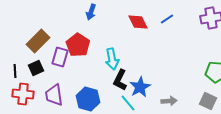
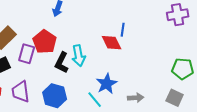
blue line: (167, 19) -> (123, 30), moved, turned -48
red diamond: (138, 22) -> (112, 43), moved
black L-shape: (120, 80) -> (62, 63), moved

